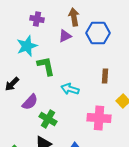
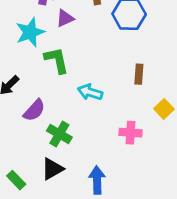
purple triangle: (65, 36) -> (65, 18), moved
pink cross: (99, 118) -> (130, 133), size x0.7

